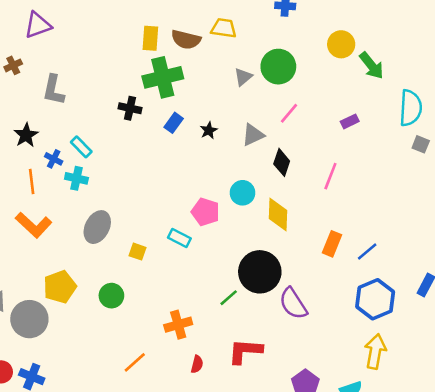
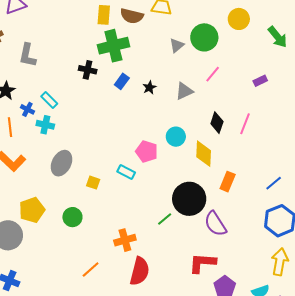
yellow circle: (341, 44) -> (239, 19), moved
black diamond: (282, 162) -> (217, 123), moved
orange rectangle: (332, 244) -> (228, 182), moved
red L-shape: (245, 351) -> (202, 263), moved
red semicircle: (197, 364) -> (140, 271), size x2.0

